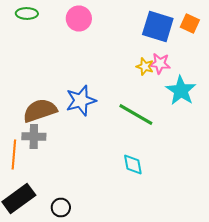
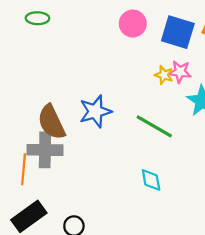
pink circle: (79, 18) -> (133, 24), moved
brown semicircle: (40, 110) -> (51, 122), turned -96
gray cross: (34, 136) -> (45, 150), size x1.4

